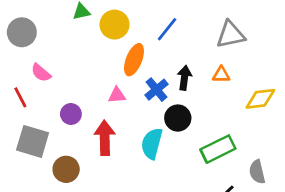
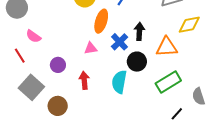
orange triangle: (221, 75) -> (167, 47), moved, size x1.6
yellow diamond: (260, 99) -> (189, 25), moved
red arrow: (105, 138) -> (84, 80), size x0.7
gray square: (33, 141) -> (31, 87), turned 30

